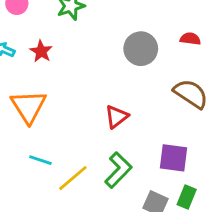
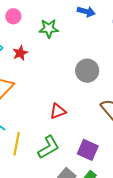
yellow line: (73, 178) -> (17, 144), turned -55

